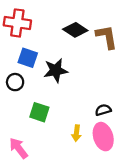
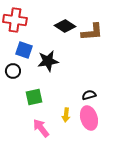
brown L-shape: (107, 37) -> (92, 32), turned 95
green square: (39, 112) -> (34, 97), turned -30
pink arrow: (19, 148) -> (41, 128), moved

